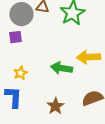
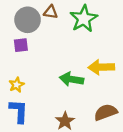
yellow star: (20, 73) -> (17, 85), moved

